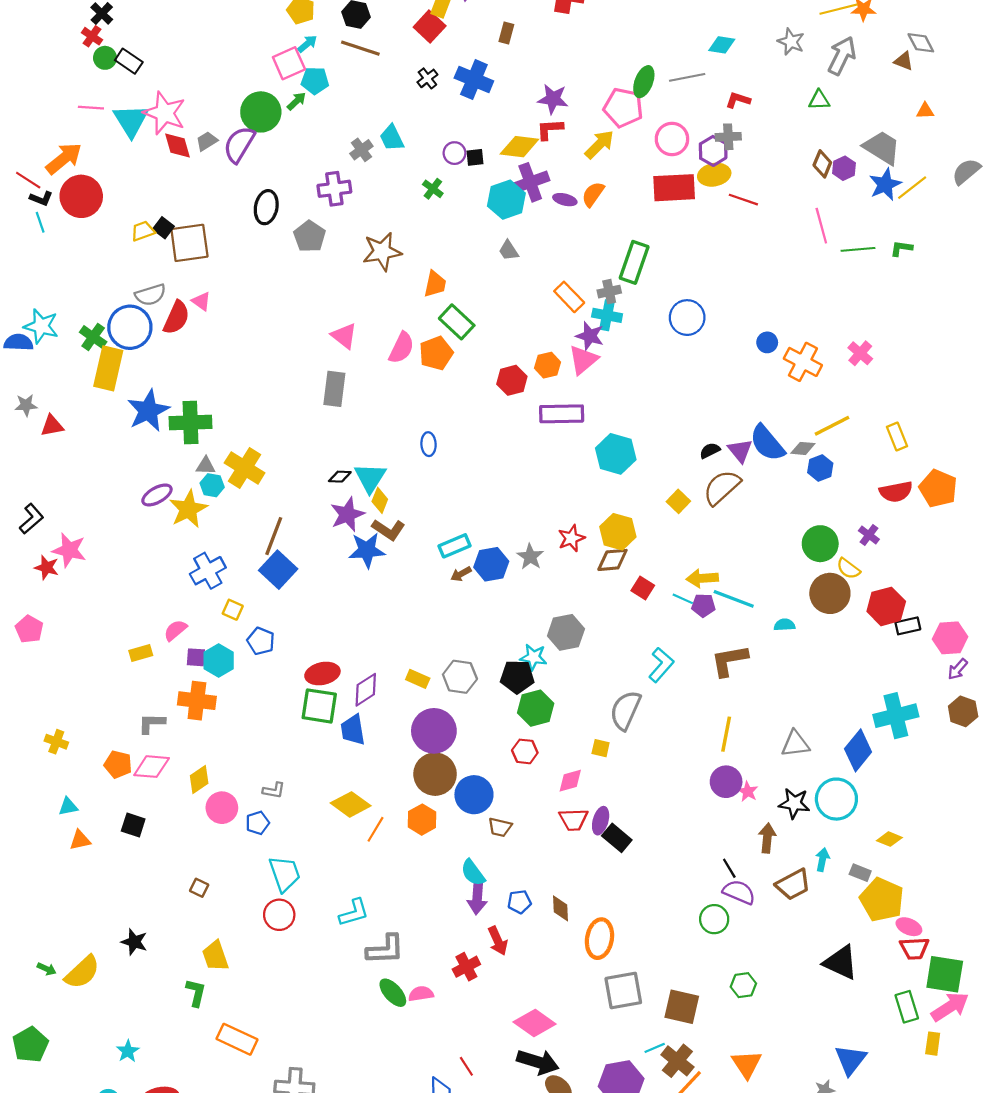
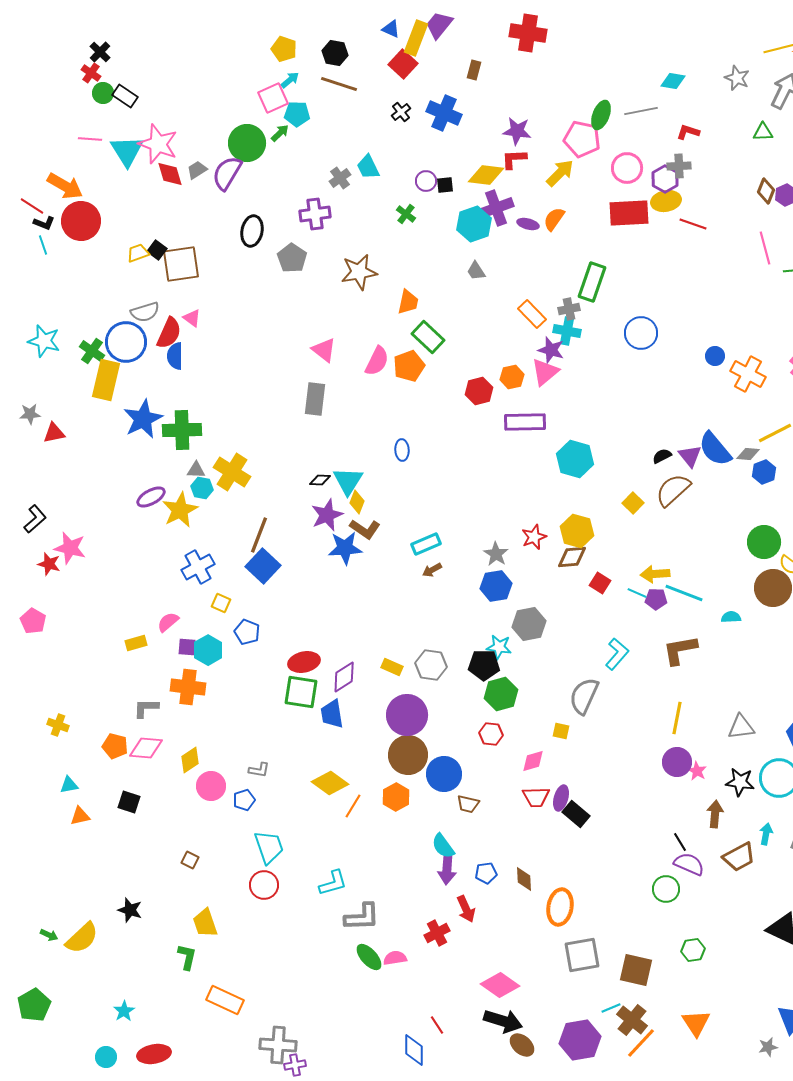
orange arrow: (64, 158) -> (65, 186), turned 69
blue semicircle: (18, 342) -> (175, 356), moved, turned -92
blue hexagon: (491, 564) -> (496, 586), moved

